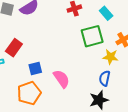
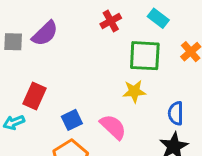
green square: (92, 36) -> (145, 56), turned 30
yellow star: (110, 57) -> (134, 91), moved

